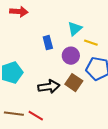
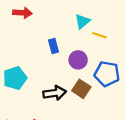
cyan triangle: (75, 29) -> (82, 21), moved
yellow line: (91, 43) -> (99, 35), moved

